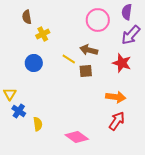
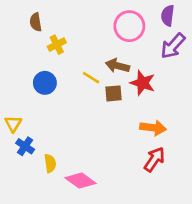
red star: (122, 63) -> (143, 83), moved
pink diamond: (77, 137) -> (81, 181), moved

